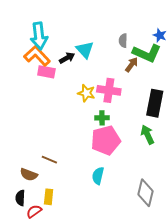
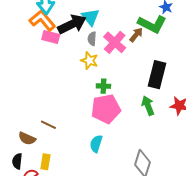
gray semicircle: (123, 41) -> (92, 39), moved
black arrow: (67, 58) -> (72, 24), size x1.8
pink cross: (109, 90) -> (115, 42), moved, turned 30

